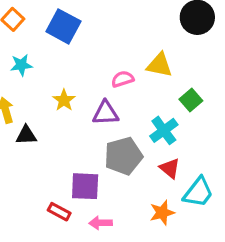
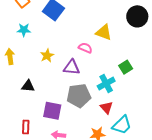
yellow triangle: (159, 65) -> (104, 32), moved
pink semicircle: (123, 79) -> (85, 48), turned 32
black triangle: (26, 135) -> (28, 86), moved
red rectangle: (59, 212) -> (26, 127), moved, turned 56

